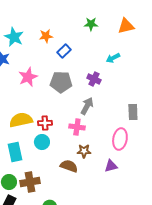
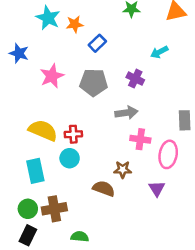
cyan star: (14, 37) -> (48, 18), moved
gray arrow: (87, 106) -> (126, 113), turned 54
yellow semicircle: (21, 120) -> (43, 130), turned 35
pink cross: (77, 127) -> (140, 139), moved
purple triangle: (111, 166) -> (157, 189), turned -48

